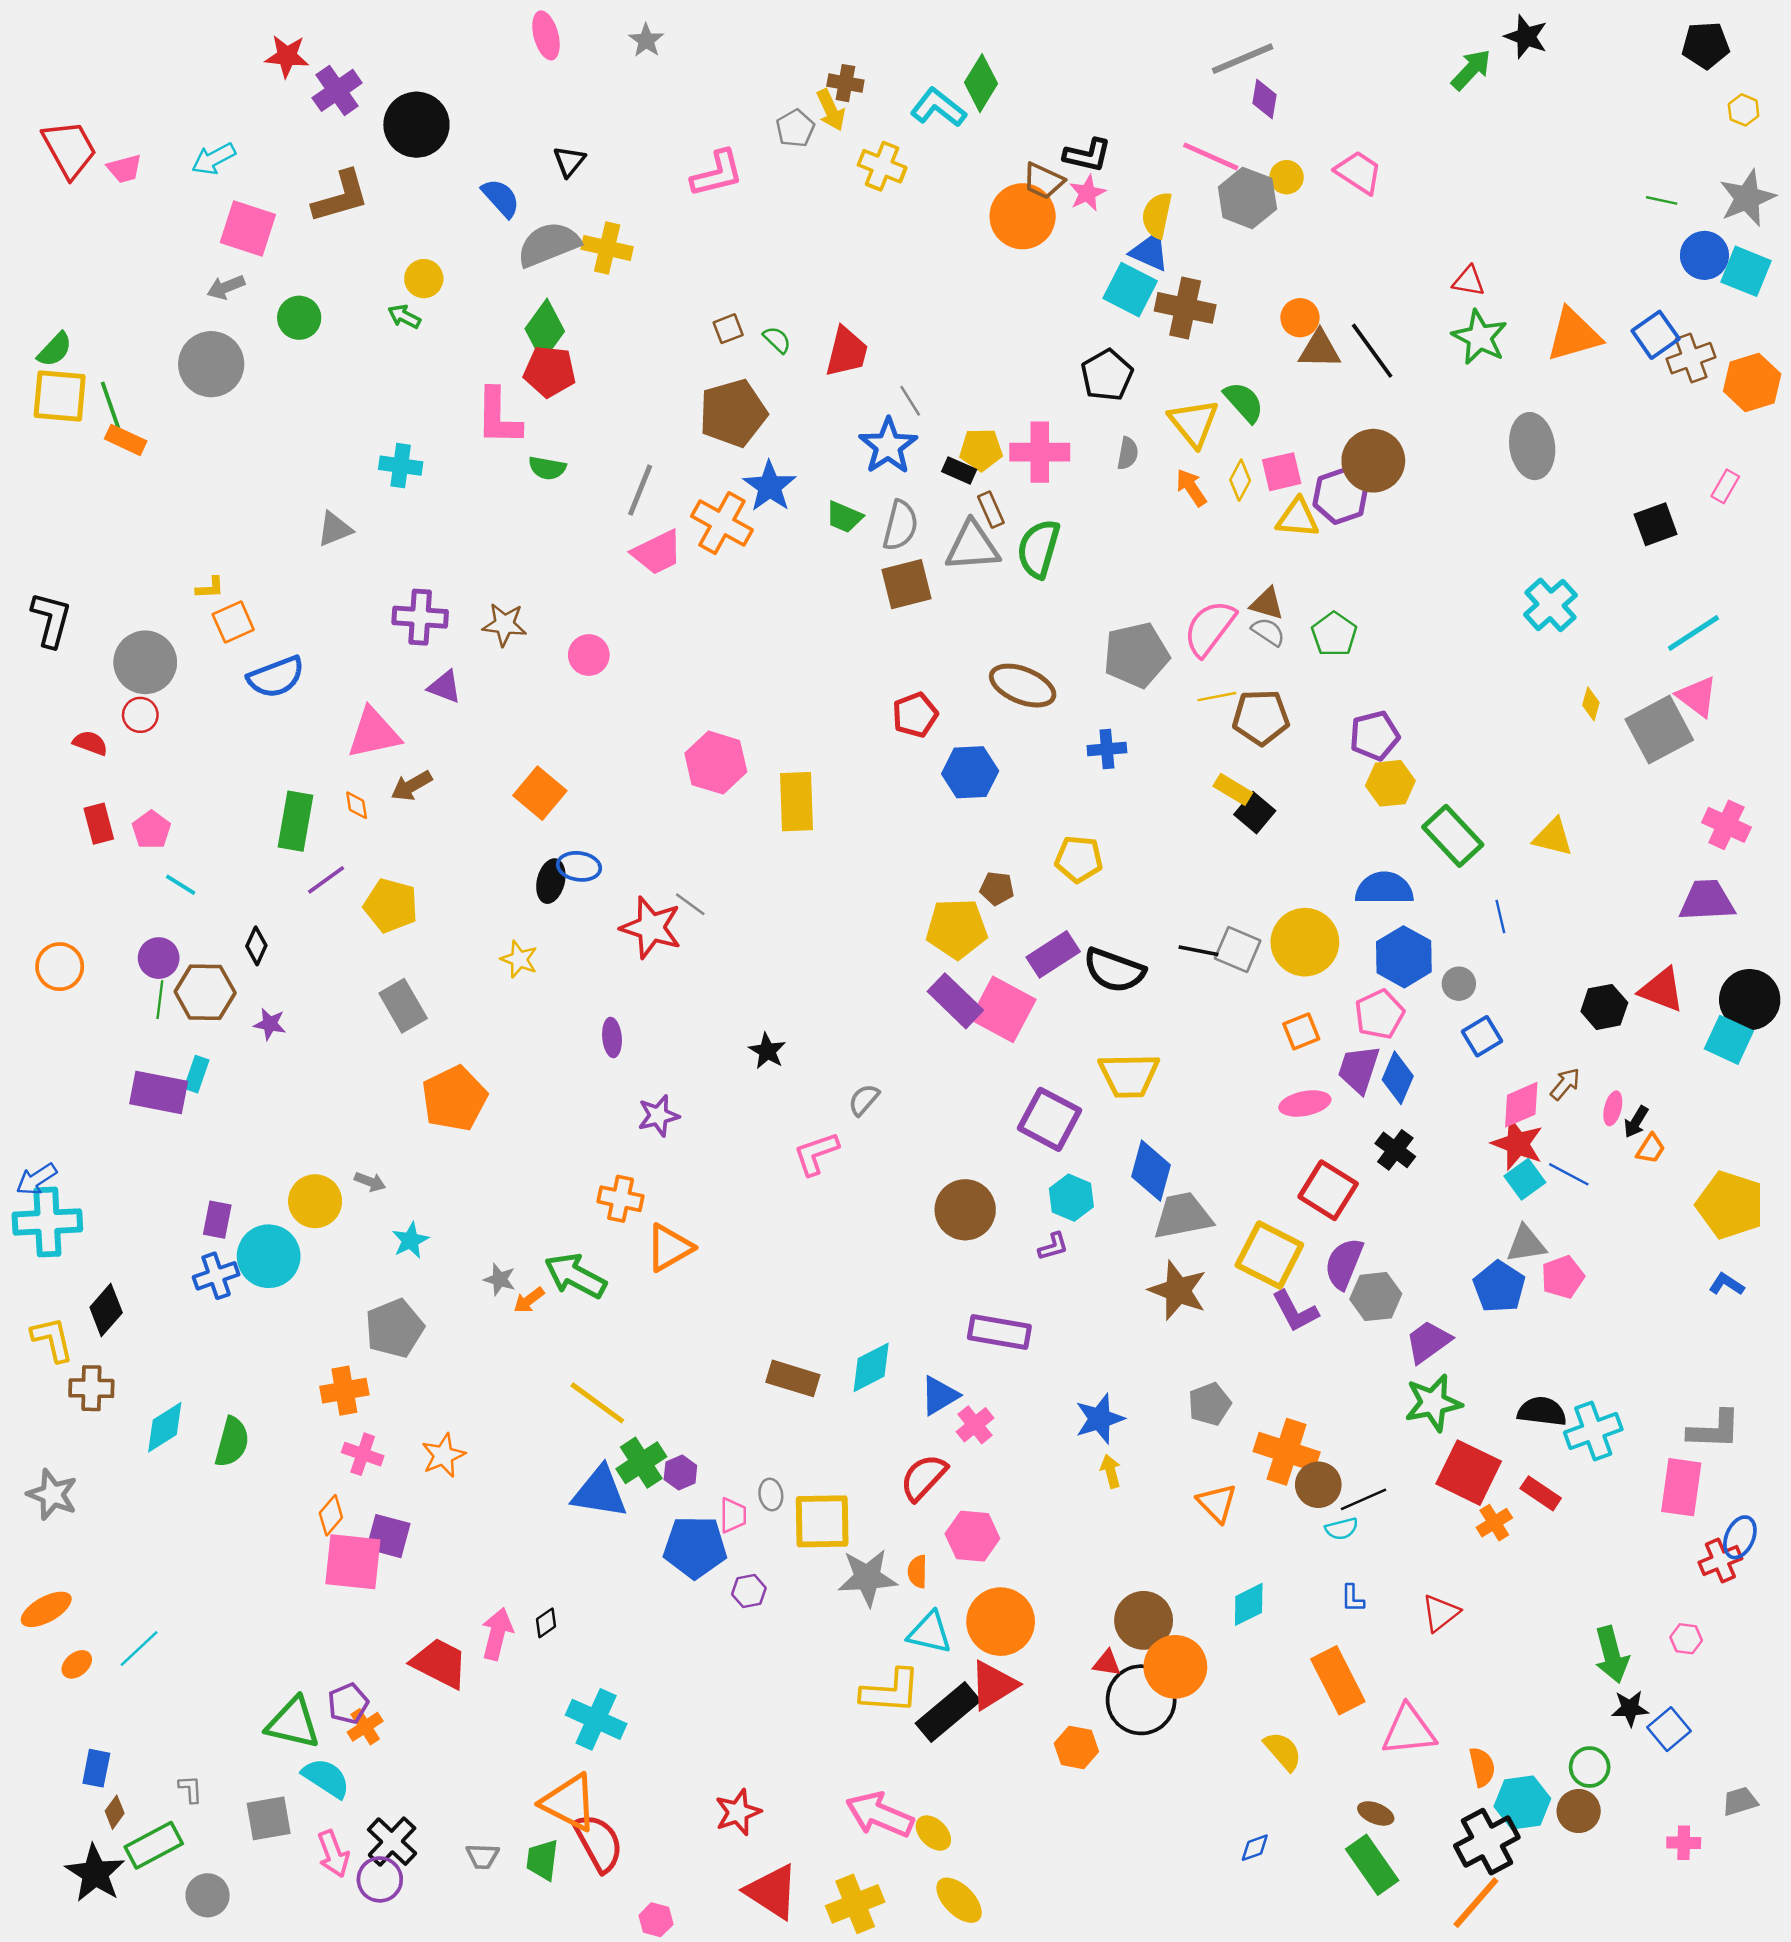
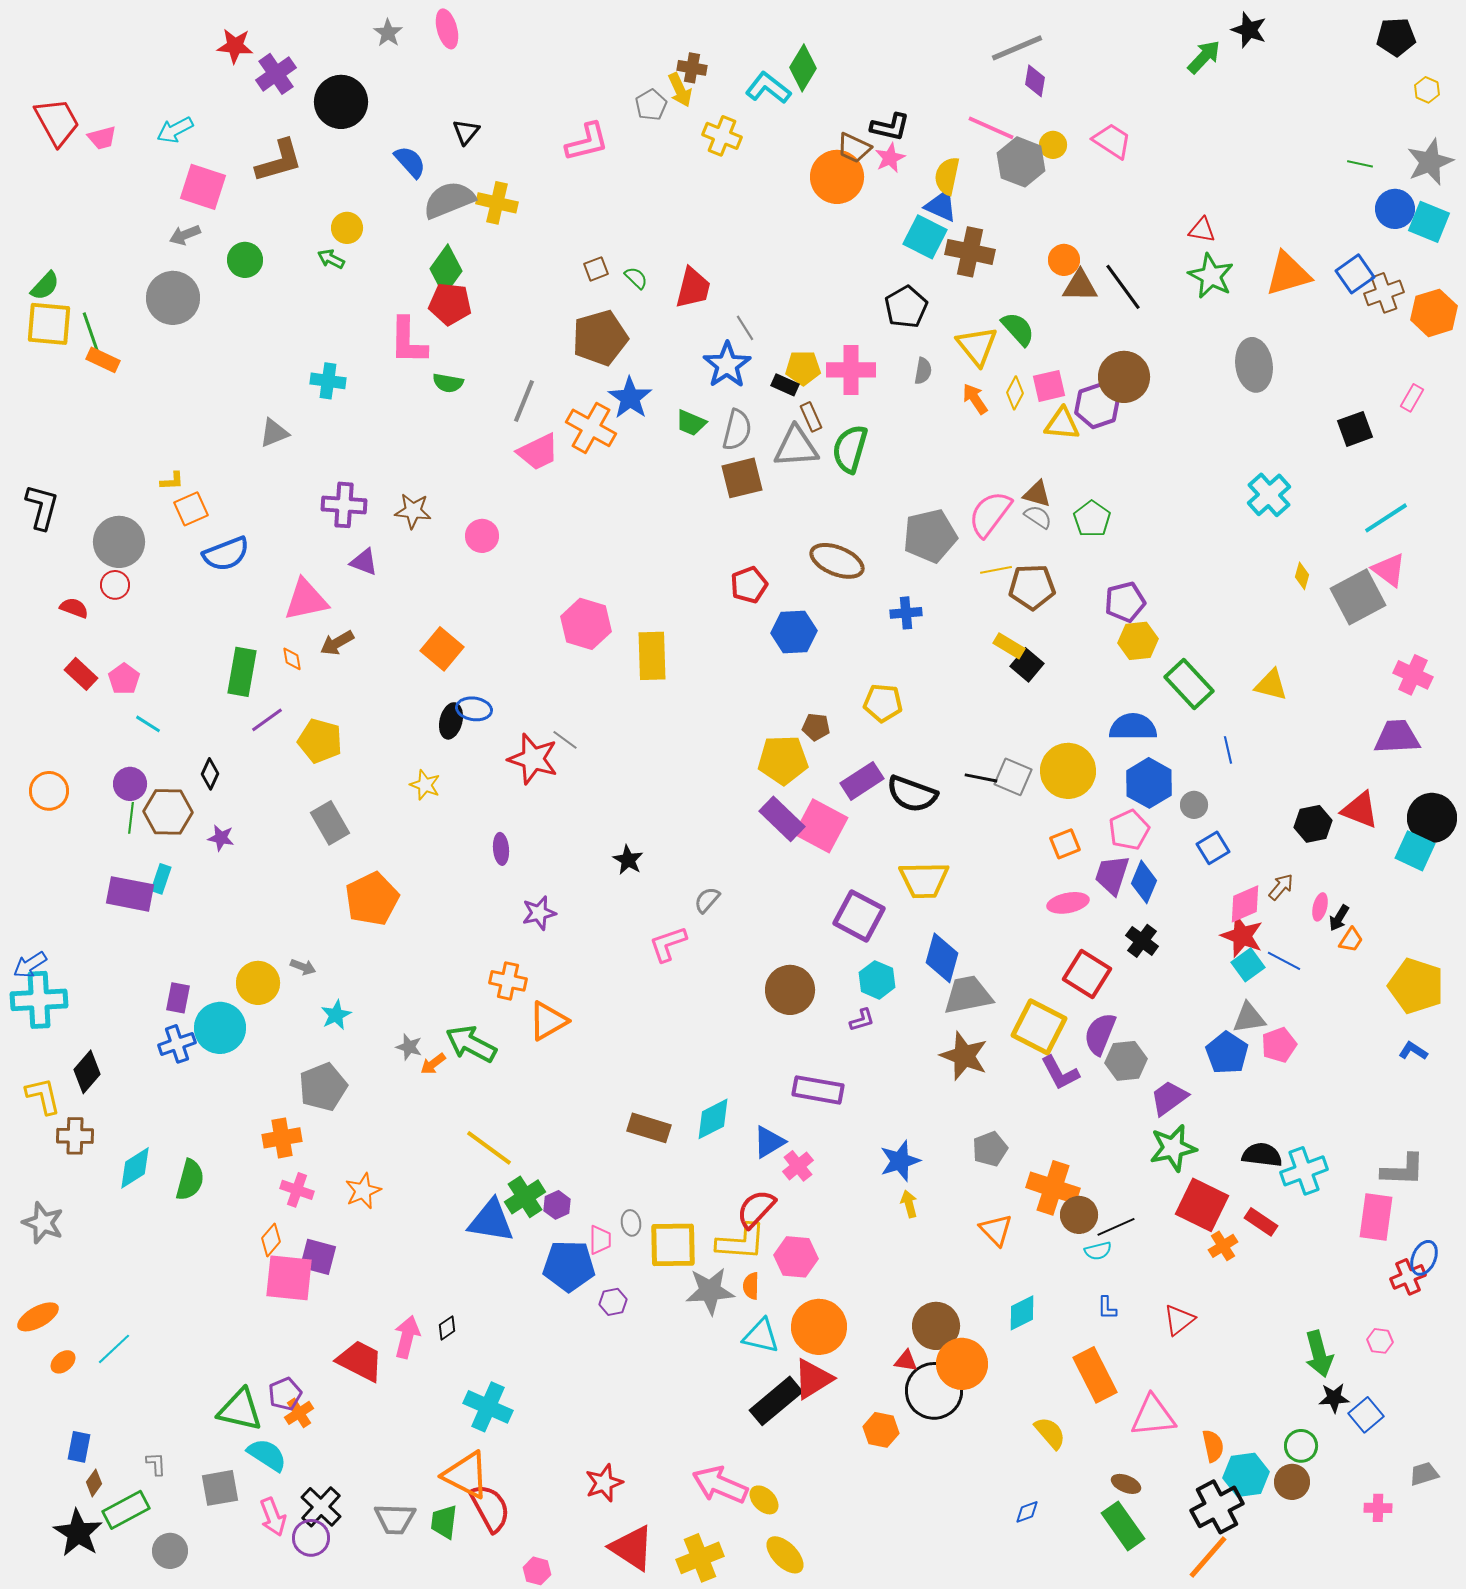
gray star: (646, 40) -> (388, 33), moved
red rectangle: (99, 824) -> (81, 674), turned -32
yellow L-shape: (891, 1691) -> (741, 1242), moved
gray trapezoid: (482, 1856) -> (395, 1519), size x1.5

